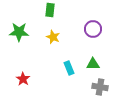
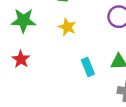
red star: (23, 79) -> (21, 59), moved

